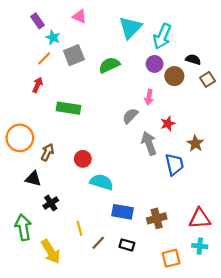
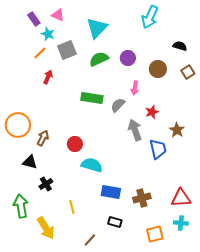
pink triangle: (79, 16) -> (58, 15), moved
cyan triangle: (130, 28) -> (97, 28), moved
cyan arrow: (162, 36) -> (150, 17), moved
black semicircle: (193, 60) -> (180, 46), moved
purple circle: (155, 64) -> (128, 58), moved
red arrow: (38, 85) -> (48, 77), moved
green rectangle: (68, 108) -> (92, 98), moved
brown line: (98, 243) -> (90, 240), moved

